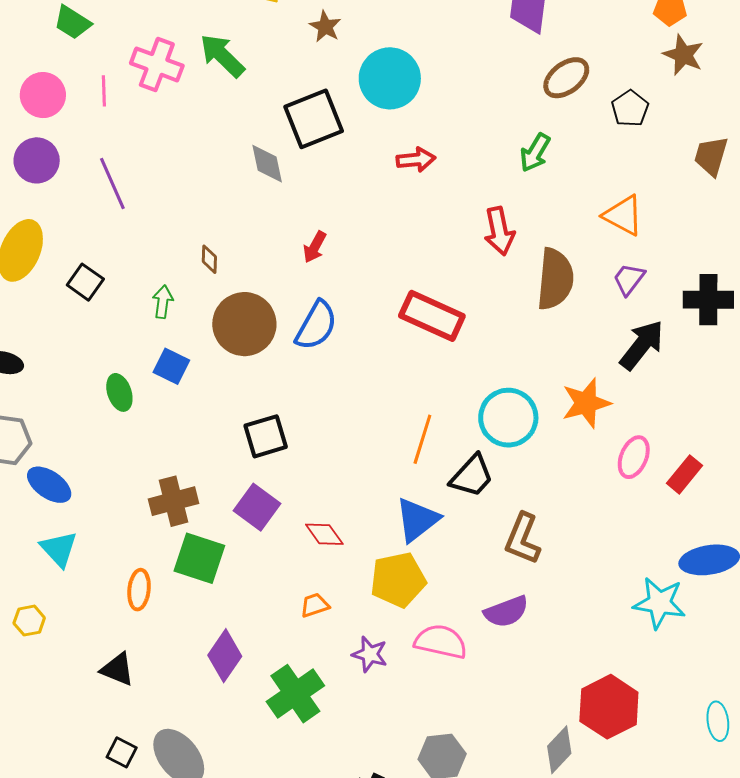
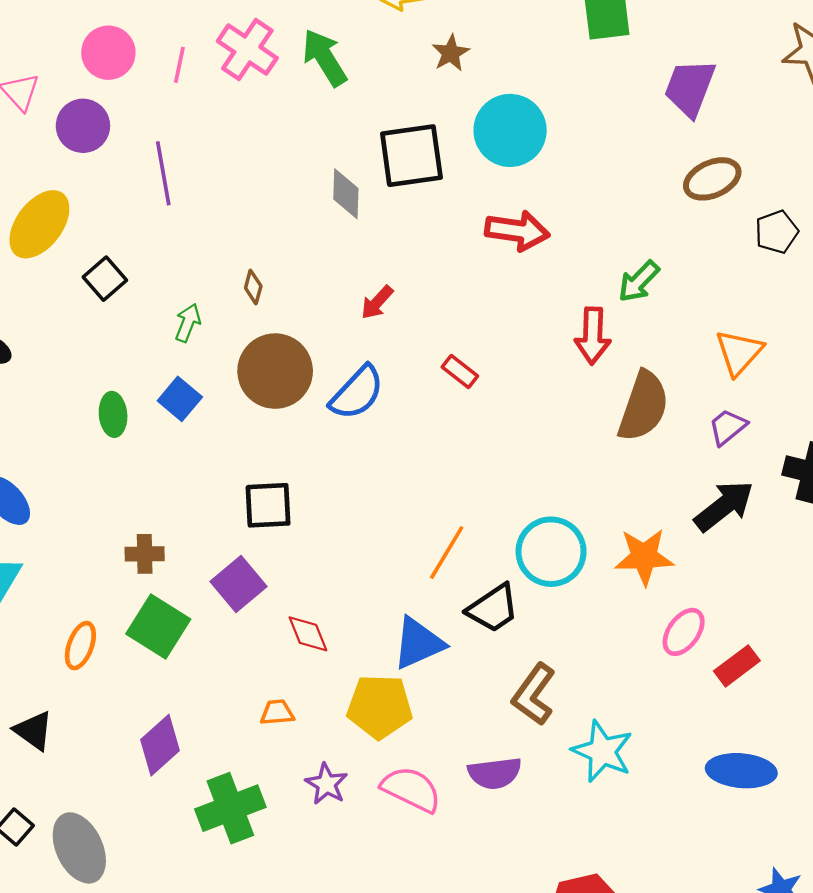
green arrow: (535, 153) -> (639, 281), moved
red arrow: (416, 160) -> (517, 231), size x1.4
orange triangle: (623, 215) -> (739, 352), turned 30
red rectangle: (432, 316) -> (460, 372), moved, size x0.5
brown cross: (173, 501) -> (145, 554), size x0.7
cyan star: (660, 603) -> (602, 751), moved

